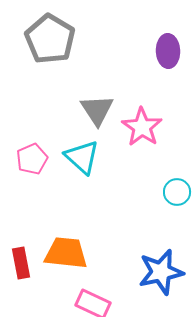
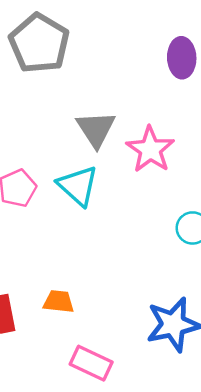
orange trapezoid: (66, 253) -> (59, 302), size x0.6

